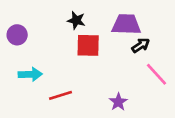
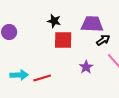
cyan arrow: (30, 74) -> (19, 75), moved
purple star: (118, 102) -> (86, 67), moved

